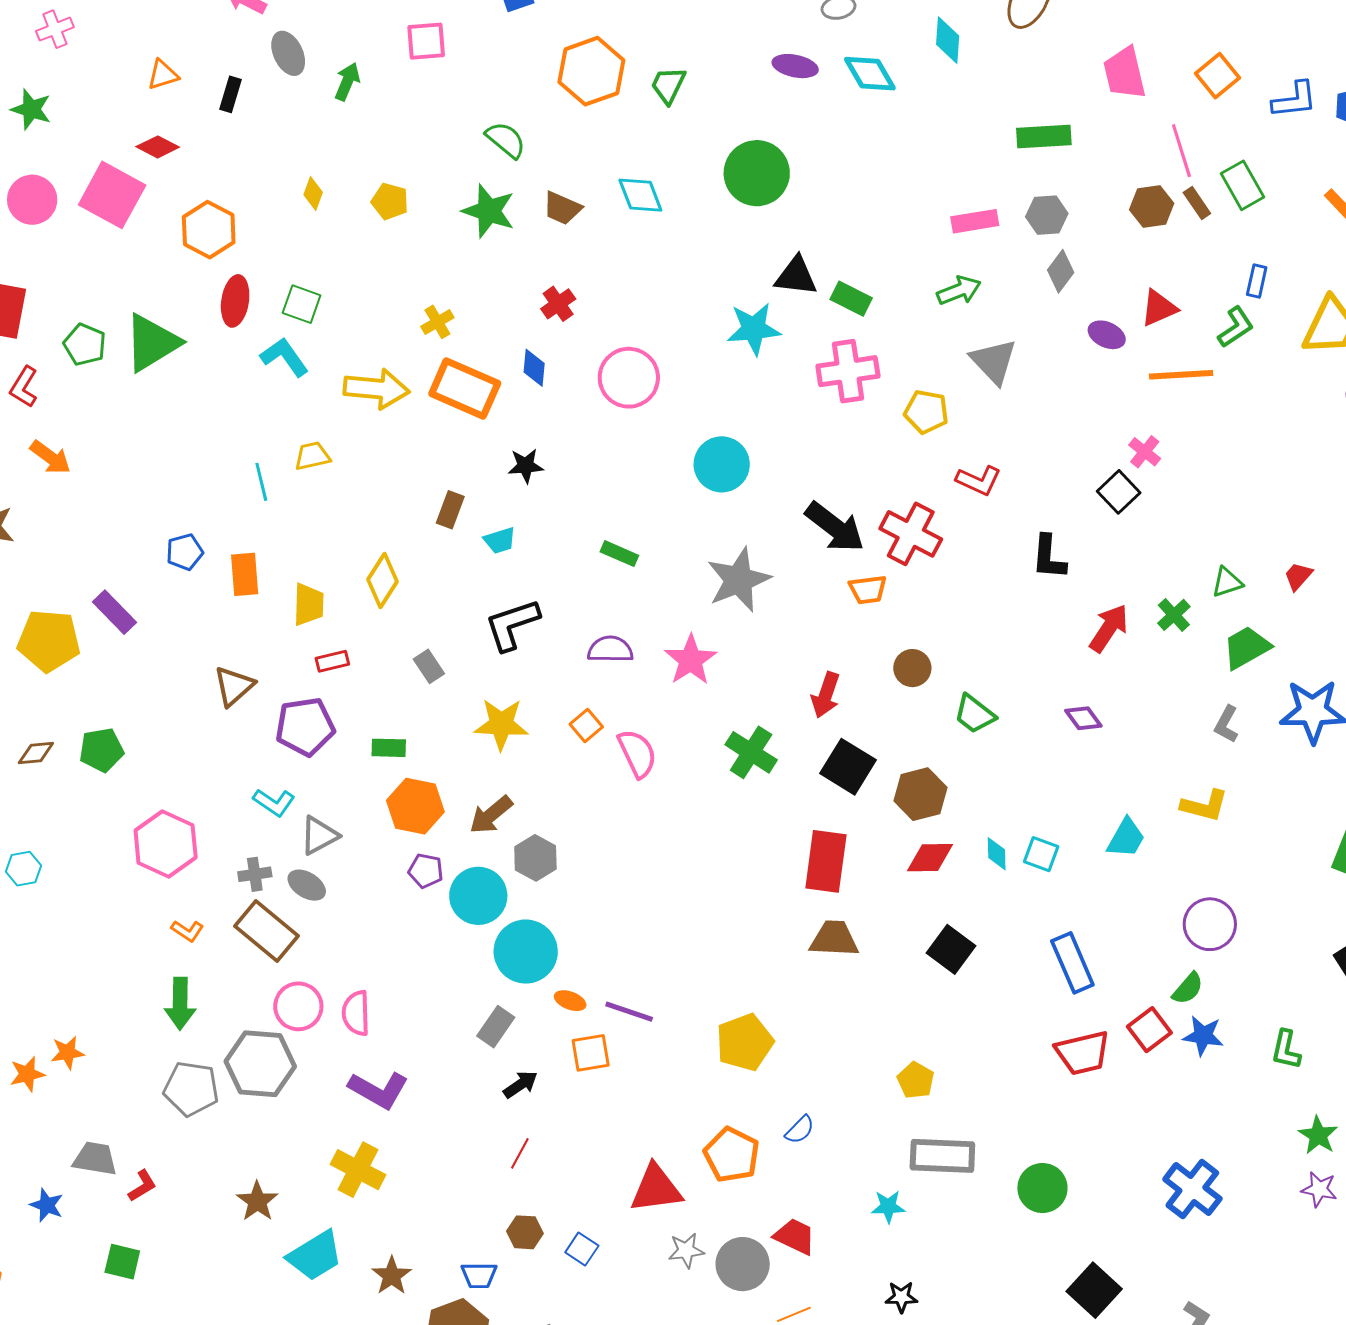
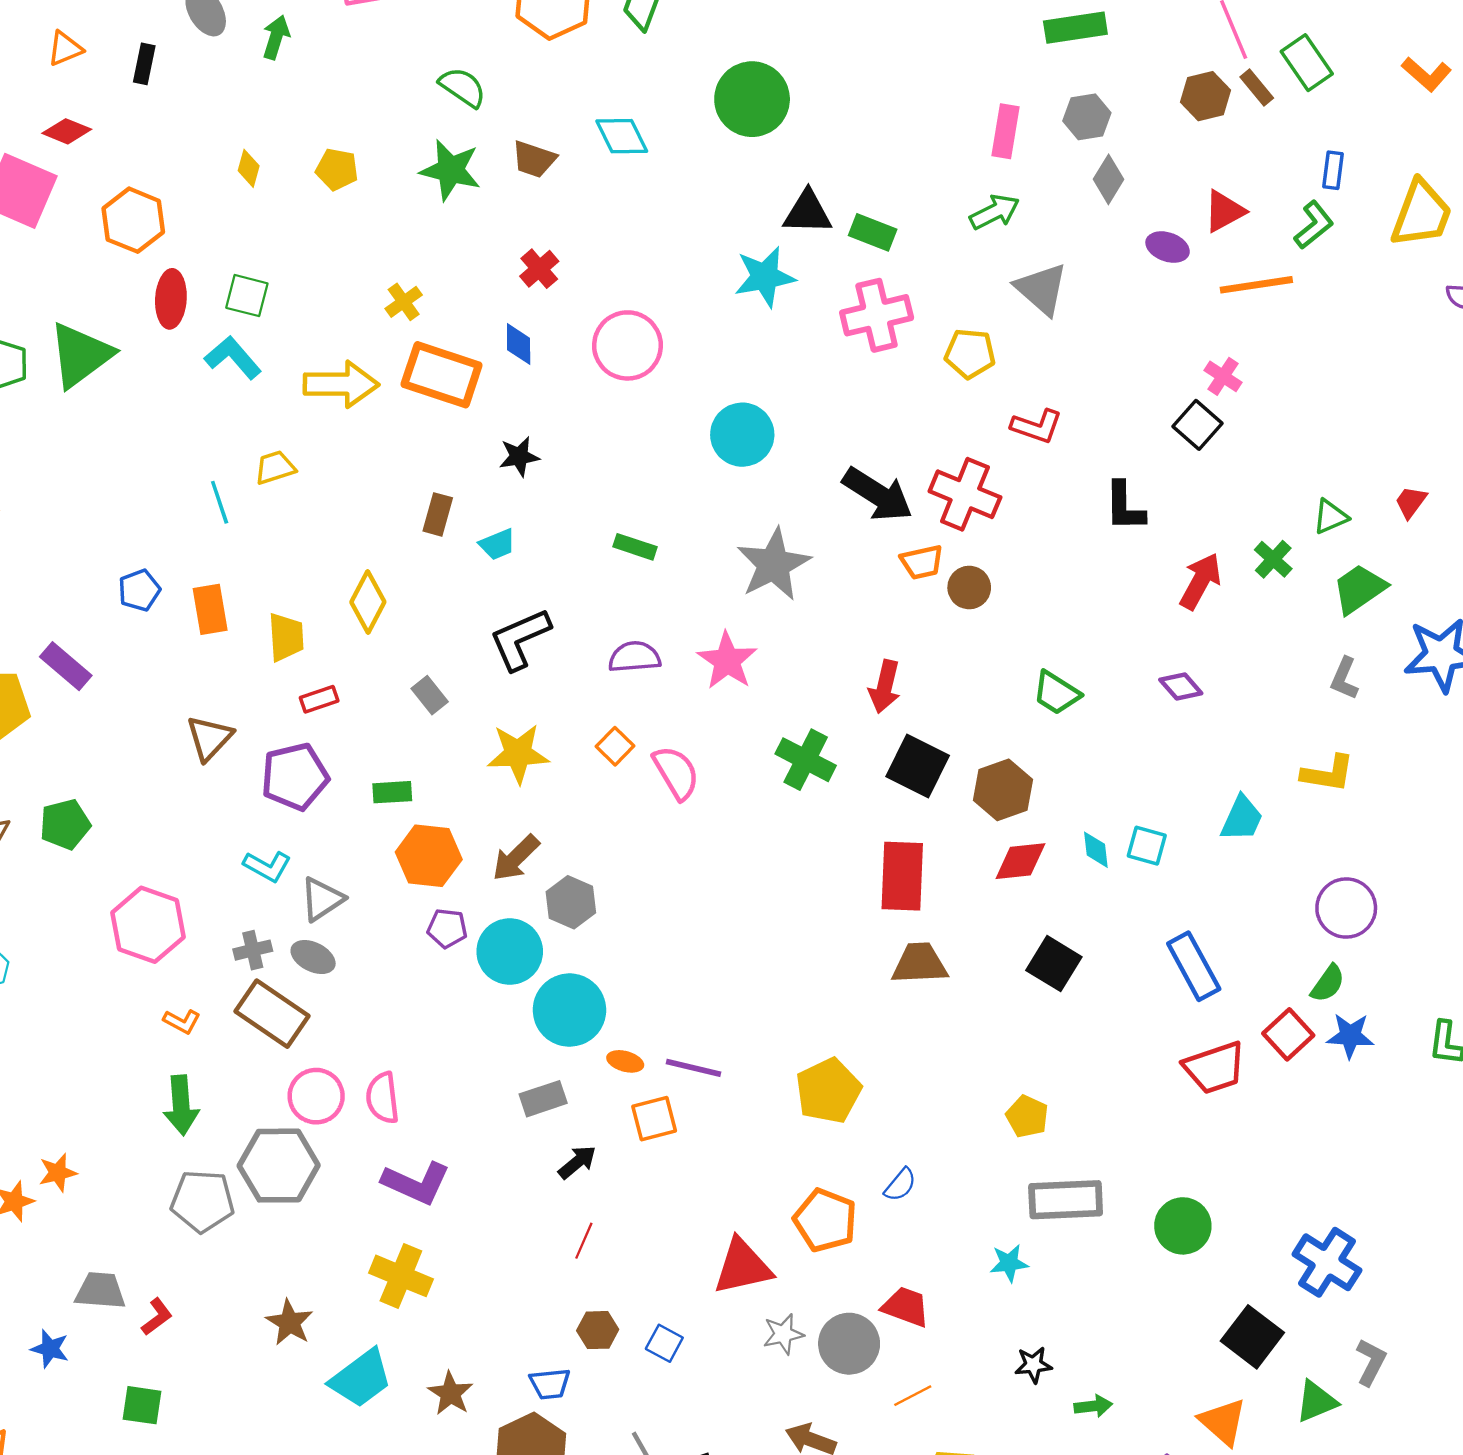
pink rectangle: (975, 221) -> (1005, 131), turned -66
brown circle: (912, 668) -> (969, 588), moved
gray rectangle: (496, 1027) -> (543, 1099), turned 42
blue cross: (1192, 1189) -> (1327, 1262), moved

